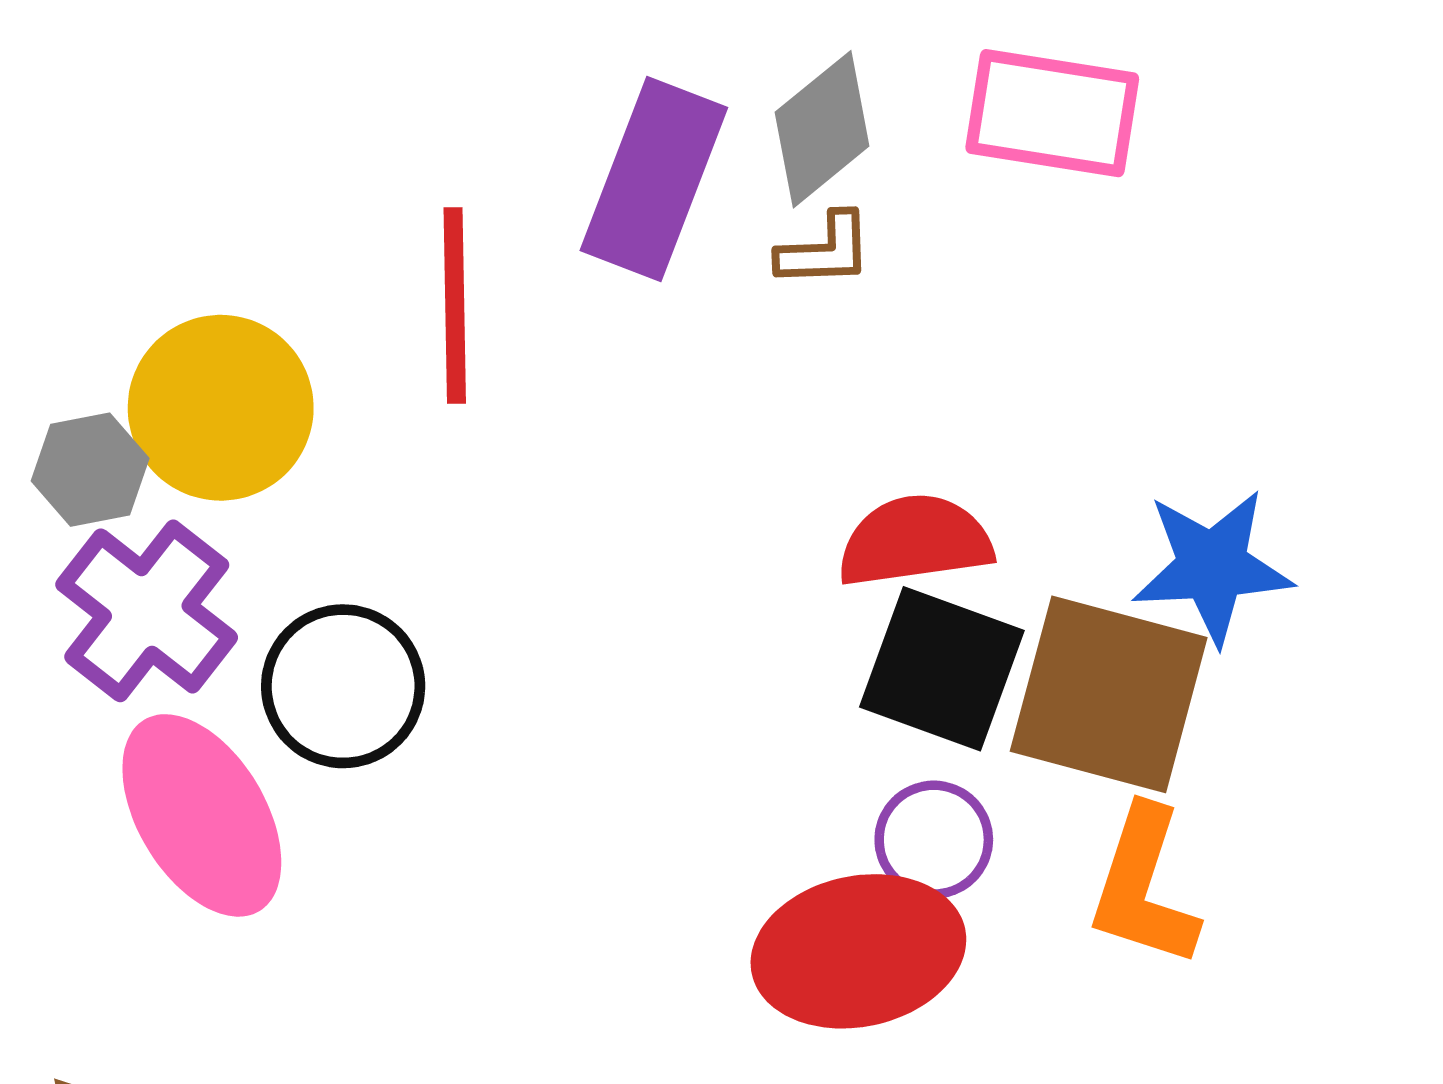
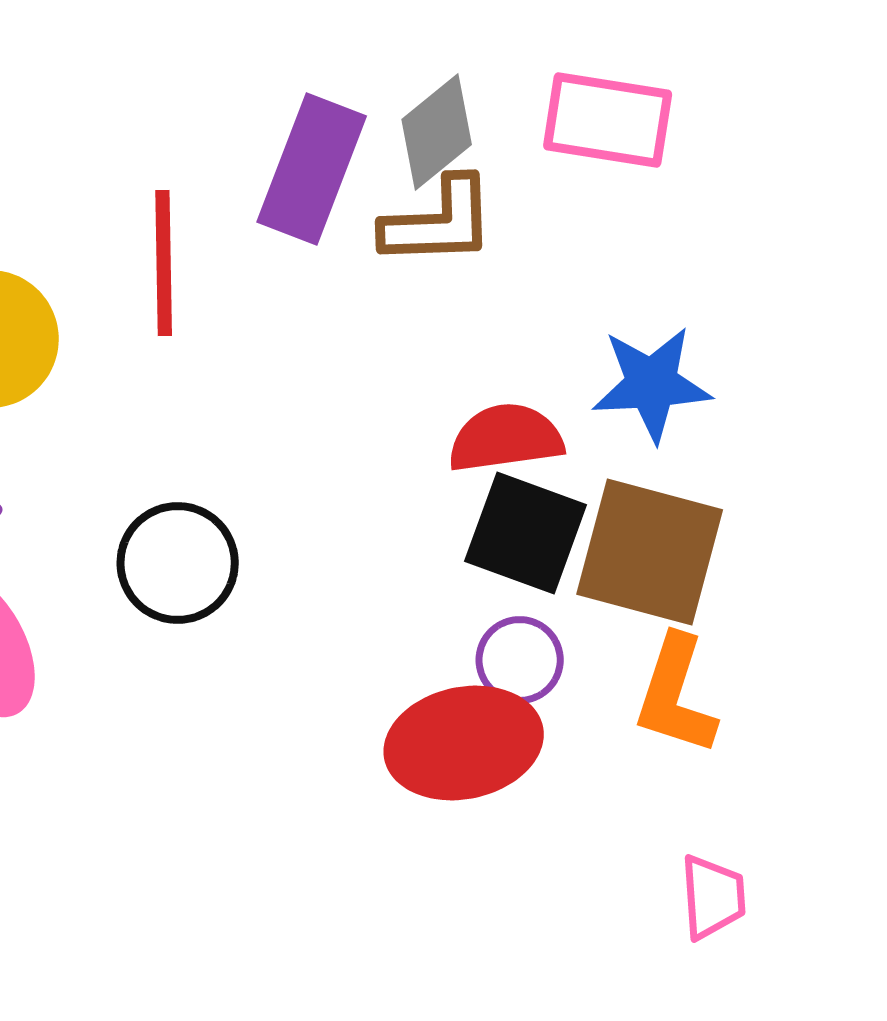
brown L-shape: (825, 250) -> (439, 222), size x1.6
blue star: (1212, 567) -> (652, 384), moved
black circle: (343, 686) -> (178, 563), moved

